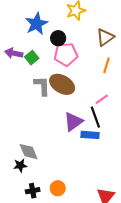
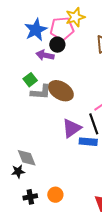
purple arrow: (14, 53) -> (45, 55), moved
pink pentagon: (66, 54) -> (62, 29), moved
green square: (32, 58) -> (30, 80), moved
gray L-shape: (42, 86) -> (41, 92), turned 95

